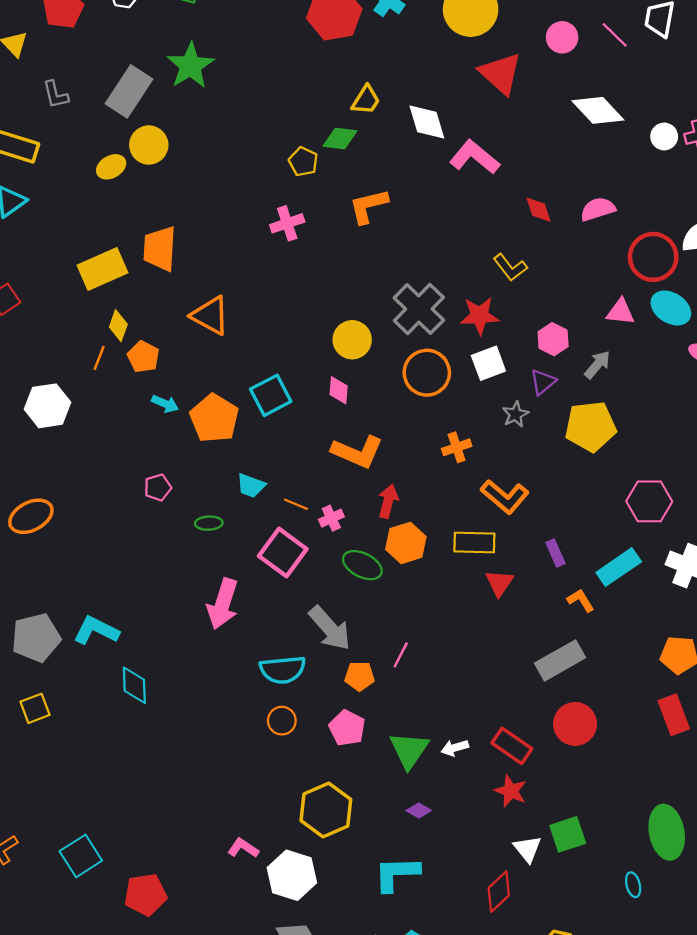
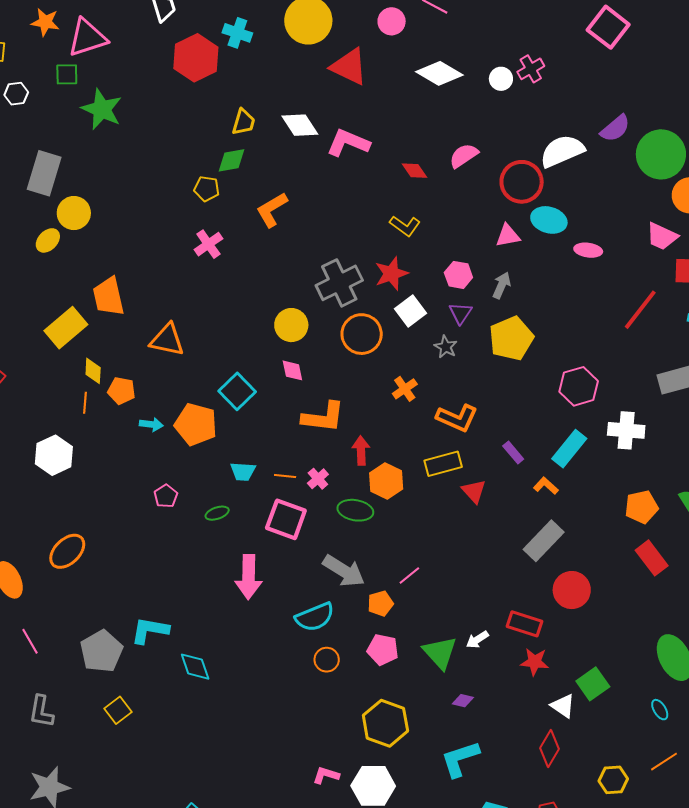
green star: (190, 66) -> (102, 109), moved
gray cross: (419, 309) -> (339, 283), turned 36
pink line: (401, 655) -> (409, 575), turned 40

